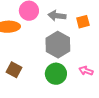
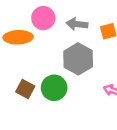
green circle: (56, 74) -> (54, 88), moved

